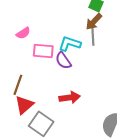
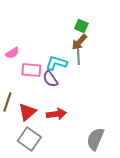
red triangle: (24, 105) -> (27, 112), moved

